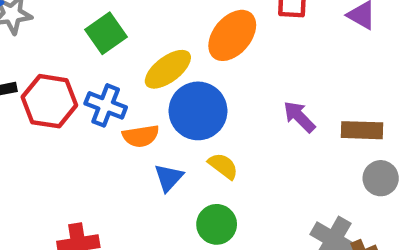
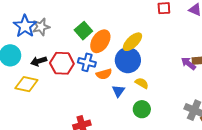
orange ellipse: (232, 35) -> (100, 41), moved
yellow ellipse: (168, 69) -> (132, 42), moved
purple arrow: (299, 117) -> (188, 63), moved

